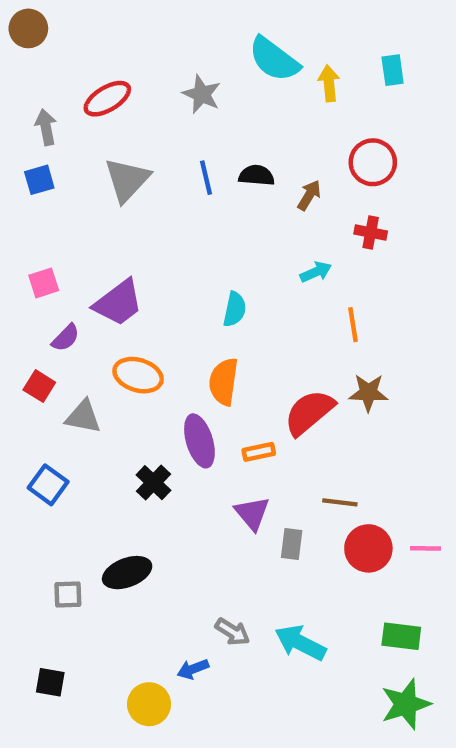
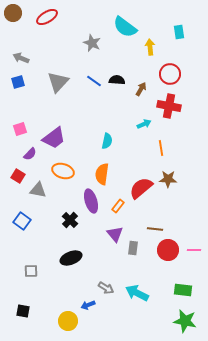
yellow arrow: (329, 83) -> (150, 47), moved
red ellipse: (107, 99) -> (47, 17), moved
gray arrow: (46, 127) -> (21, 58), turned -56
blue line: (206, 178) -> (94, 81), turned -42
red cross: (371, 232) -> (169, 106), size x1.6
orange rectangle: (259, 452) -> (118, 206), turned -40
black ellipse: (127, 573) -> (71, 258), moved
green star: (406, 704) -> (185, 321), turned 30

